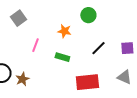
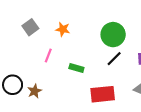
green circle: (88, 15) -> (113, 35), moved, size x1.5
orange star: (64, 31) -> (63, 29), moved

